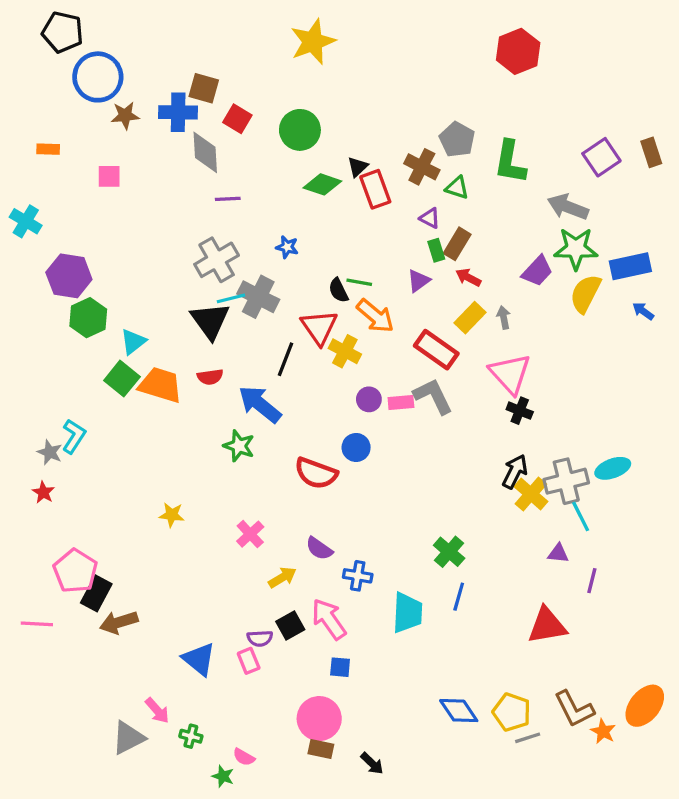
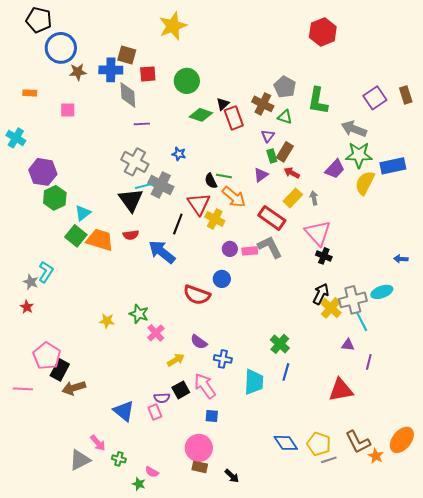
yellow star: (313, 42) -> (173, 26), moved
red square: (237, 119) -> (148, 74), turned -36
purple triangle: (430, 218) -> (268, 136), turned 40
gray cross: (217, 260) -> (135, 162), turned -32
blue arrow: (643, 311) -> (401, 259), moved, turned -32
green star: (239, 446) -> (139, 314), moved

